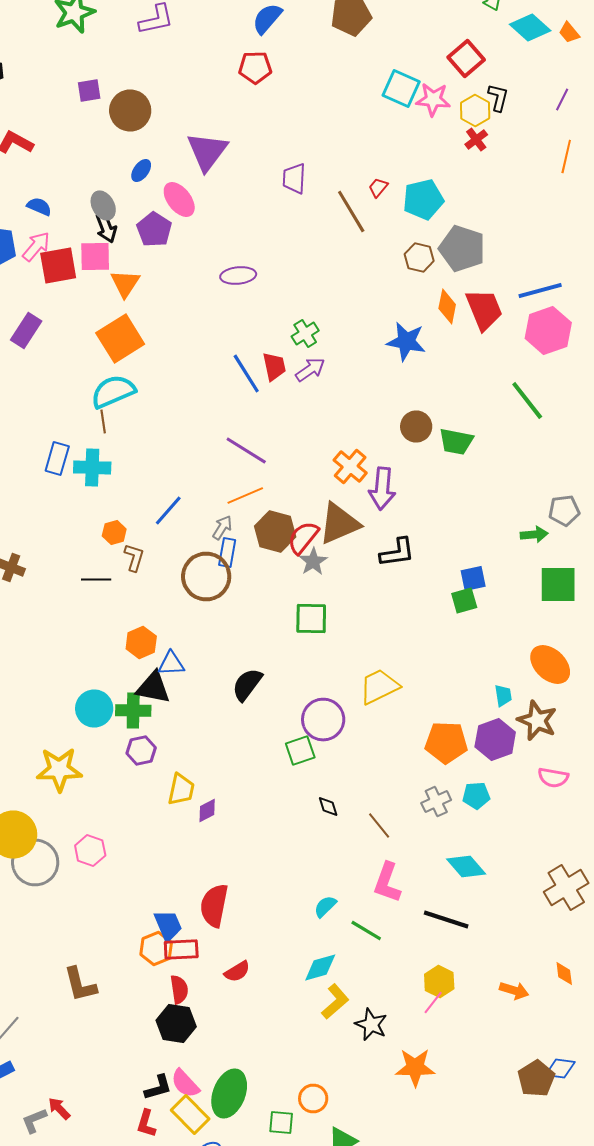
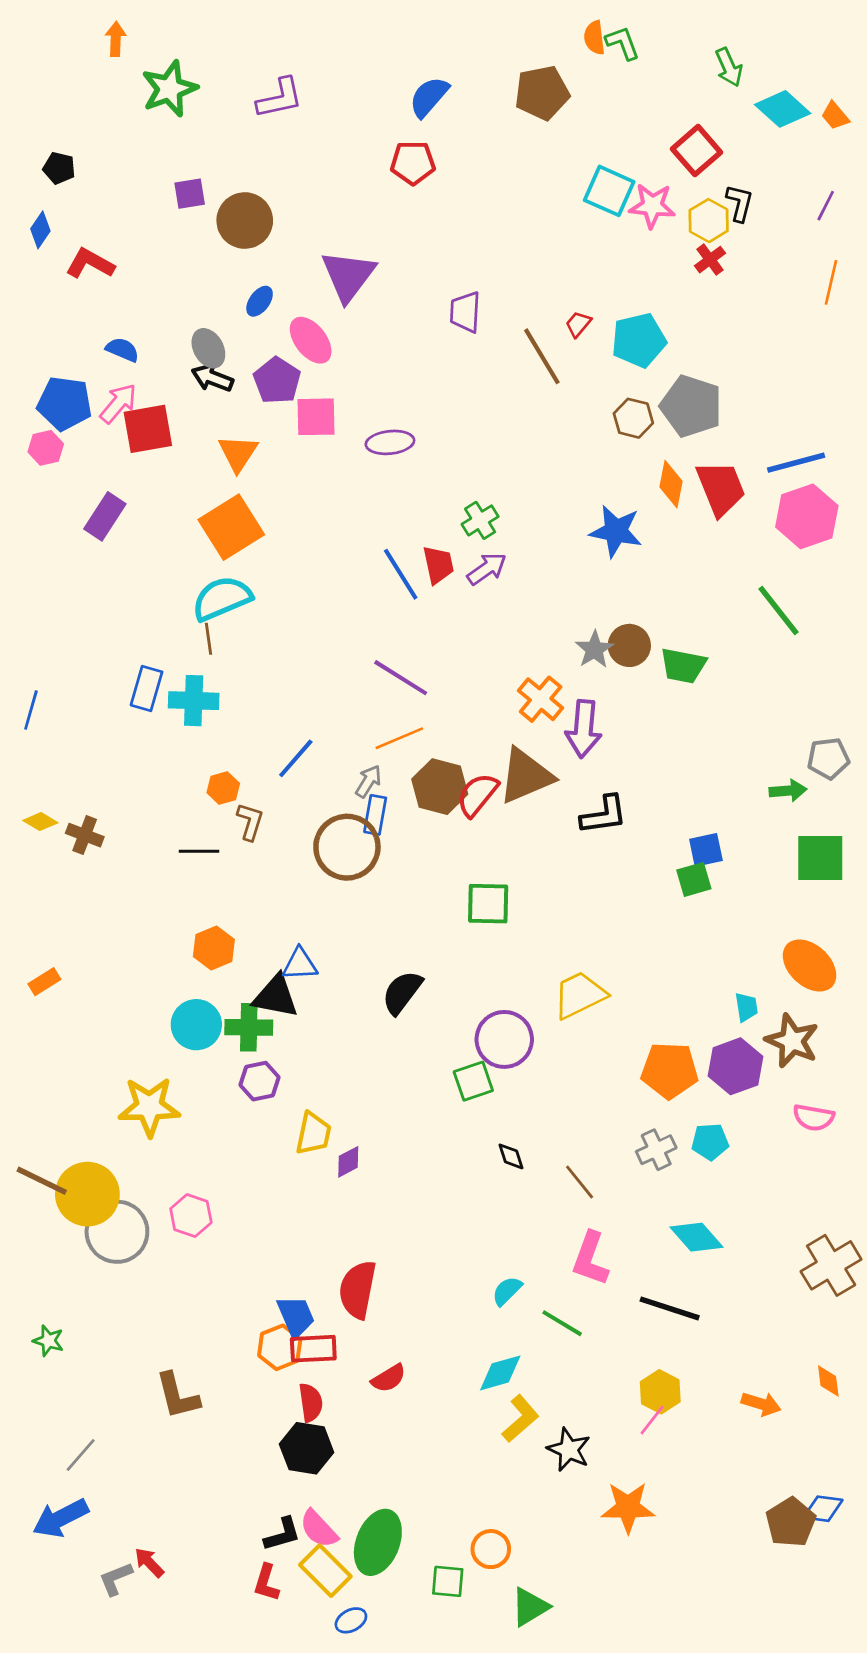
black arrow: (106, 228) -> (212, 378), turned 132
pink square: (95, 256) -> (316, 417), moved
gray star: (313, 562) -> (594, 649), moved
orange hexagon: (141, 642) -> (214, 948), moved

